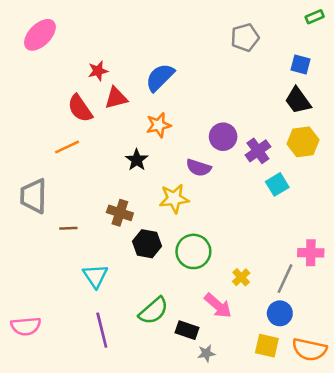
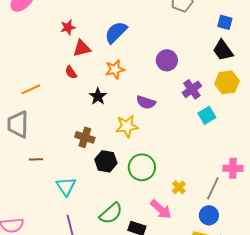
red semicircle: (80, 108) -> (71, 72), moved, size x0.6
purple circle: (223, 137) -> (167, 60), moved
orange line: (67, 147) -> (31, 89), moved
brown line: (68, 228) -> (36, 159), moved

